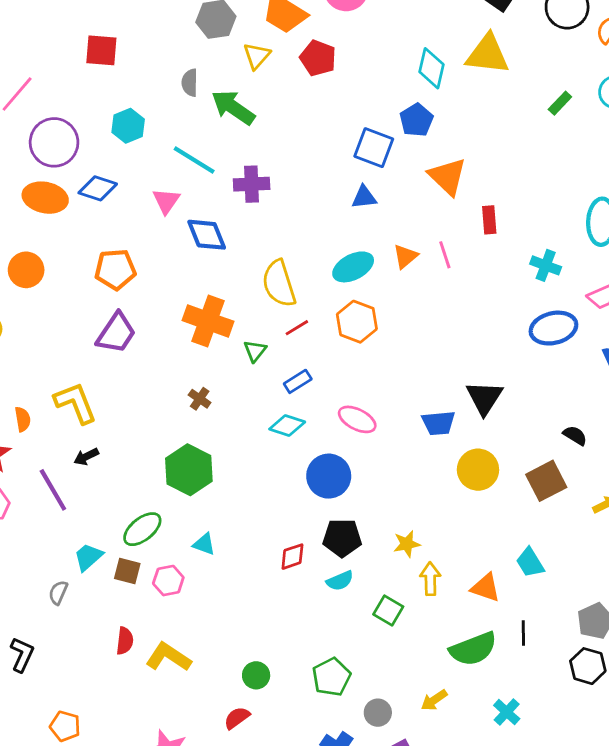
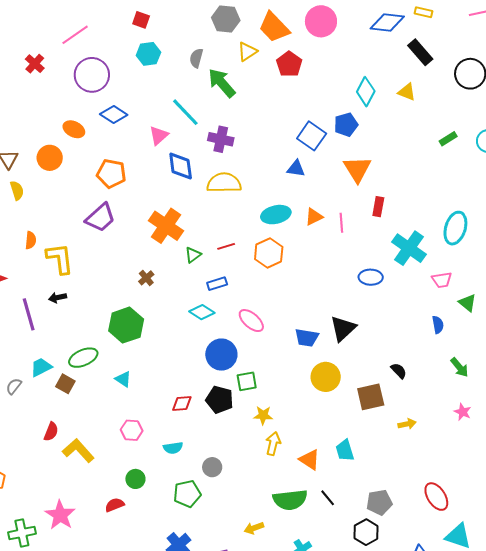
red square: (101, 50) -> (141, 20), size x0.7
yellow triangle: (488, 54) -> (407, 92), size x0.6
cyan hexagon: (128, 126) -> (148, 54), moved
orange ellipse: (45, 198) -> (74, 129), moved, size x0.7
cyan cross: (546, 265) -> (409, 248), size x1.6
yellow semicircle: (279, 284) -> (224, 183), moved, turned 92
blue ellipse: (553, 328) -> (371, 277), moved, size x0.7
orange semicircle: (23, 419) -> (31, 240), moved
pink hexagon: (168, 581) -> (132, 430), moved
cyan semicircle: (340, 581) -> (173, 448), moved
green square: (388, 610) -> (247, 381), moved, turned 35
black line: (523, 633) -> (328, 498), turned -54
gray circle: (378, 713) -> (212, 467), moved

